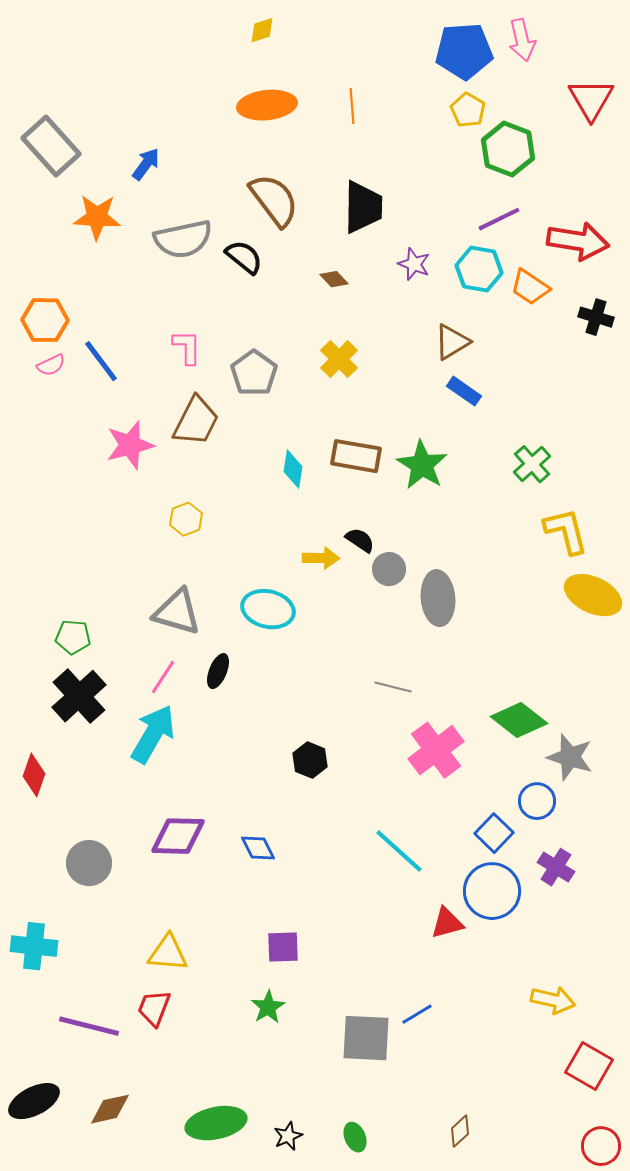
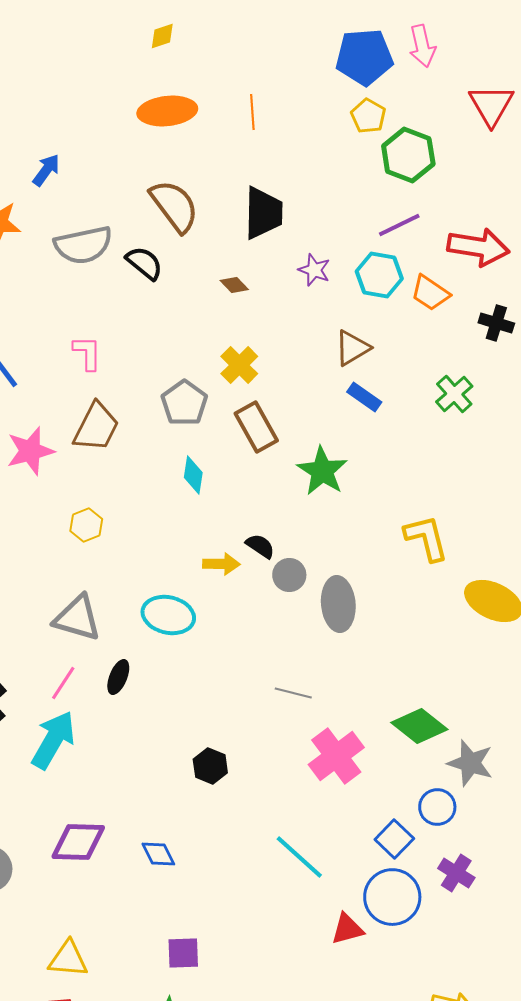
gray pentagon: (254, 373) -> (184, 403), moved
brown rectangle: (356, 456) -> (256, 427), moved, turned 51
green cross: (532, 464) -> (454, 394), moved
yellow L-shape: (566, 531) -> (426, 538), moved

